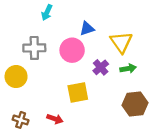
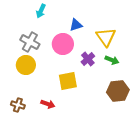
gray cross: (34, 48) -> (30, 42), turned 30
green arrow: (128, 68) -> (112, 60), turned 32
yellow circle: (16, 77) -> (26, 65), moved

